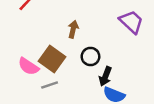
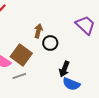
black circle: (90, 56) -> (50, 43), moved

